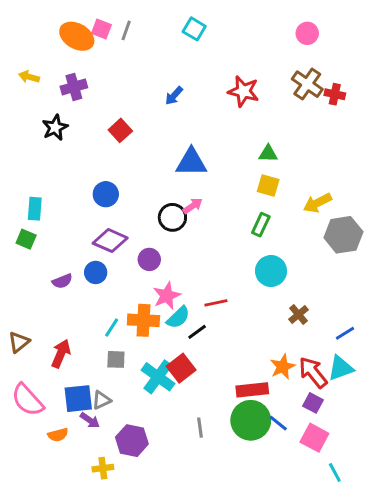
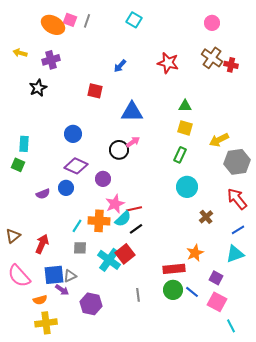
red square: (120, 130) -> (95, 91), moved, turned -35
red line: (216, 303) -> (134, 209), moved
red arrow: (313, 372) -> (237, 199), moved
green circle: (251, 420) -> (173, 290), size x0.7
yellow cross: (103, 468) -> (46, 323), moved, size x1.5

